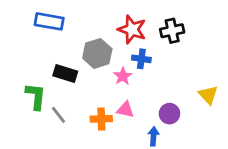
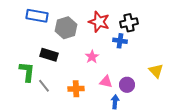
gray hexagon: (97, 53) -> (66, 28), moved
blue cross: (141, 59) -> (120, 41), moved
pink triangle: (125, 110) -> (106, 82), moved

